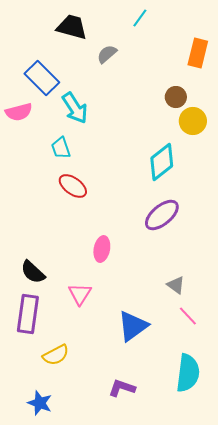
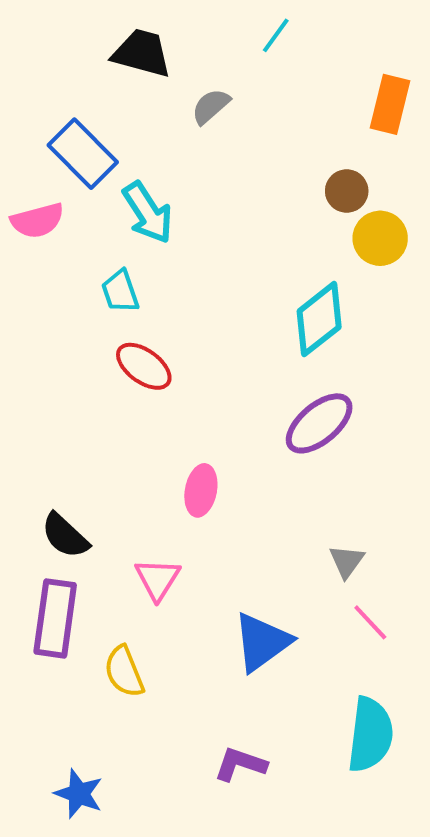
gray triangle: (176, 285) -> (347, 561), turned 30
yellow semicircle: (56, 355) -> (124, 672), moved, turned 96

